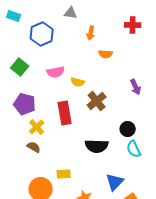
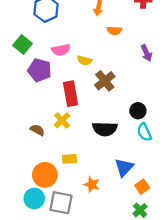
purple arrow: (136, 87) -> (146, 53), moved
purple pentagon: (25, 104) -> (40, 70), moved
yellow cross: (37, 127) -> (62, 120), moved

